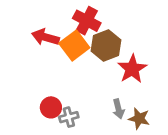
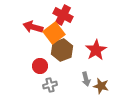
brown hexagon: (106, 45) -> (62, 50), moved
red circle: (51, 107) -> (40, 66), moved

